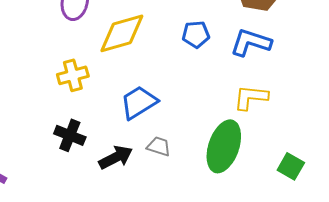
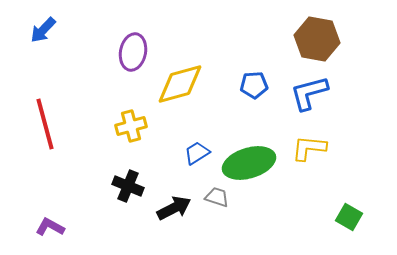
blue L-shape: (251, 42) -> (309, 93), turned -33
blue trapezoid: (139, 102) -> (197, 153), size x0.7
green ellipse: (224, 146) -> (249, 163), moved, turned 54

